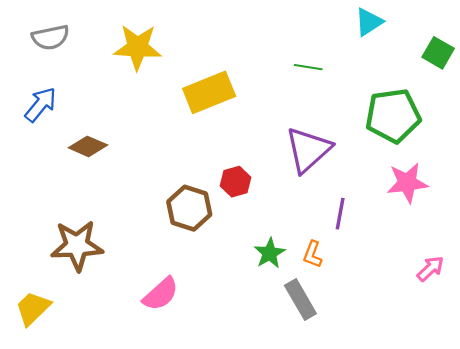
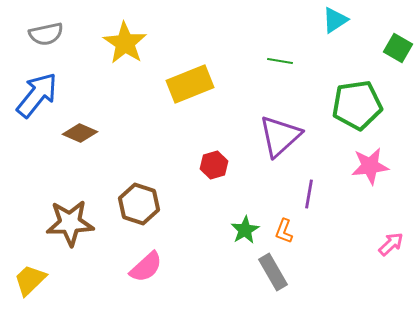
yellow star: (137, 47) -> (125, 43), turned 30
blue arrow: (41, 105) -> (37, 95), size x1.4
brown hexagon: (189, 208) -> (139, 204), moved

